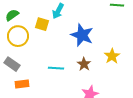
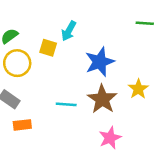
blue star: (82, 35) -> (100, 62), turned 30
brown star: (84, 64) -> (102, 99), size x1.6

